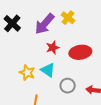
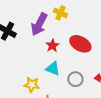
red ellipse: (80, 52) -> (80, 44), turned 50
yellow star: (27, 73) -> (32, 85), moved

